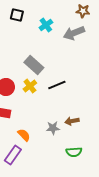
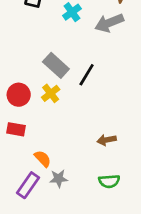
black line: (57, 85) -> (87, 75), moved, turned -36
gray star: (53, 128) -> (59, 179), moved

